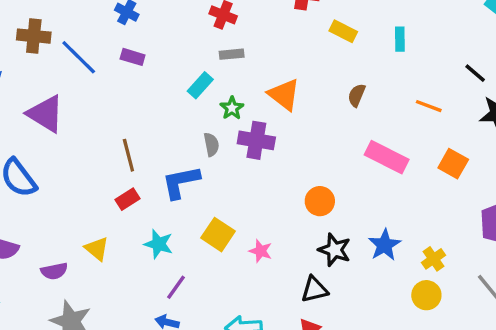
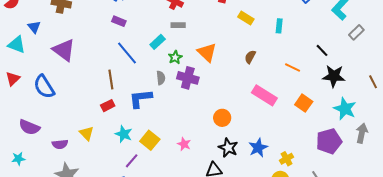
blue line: (79, 57) -> (127, 53), moved
yellow square: (218, 235) -> (150, 140), moved

